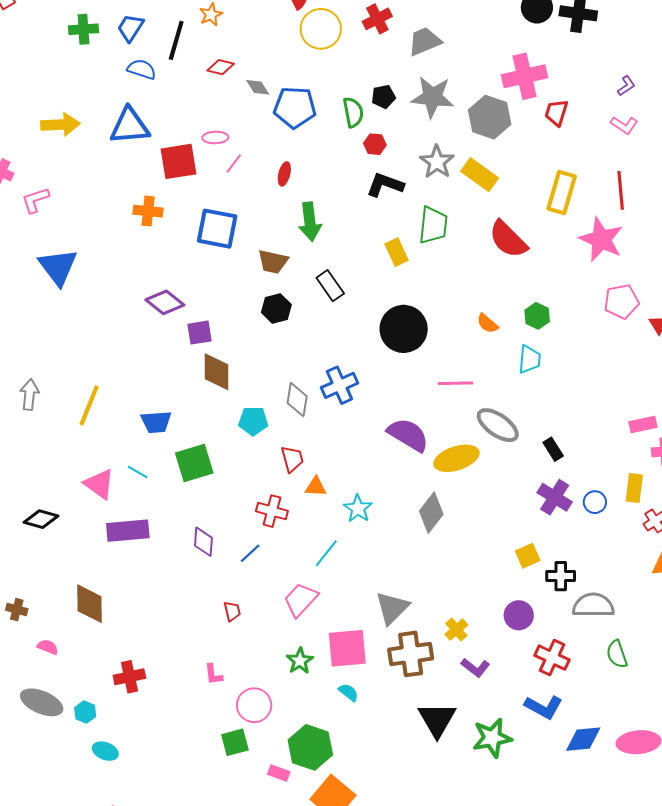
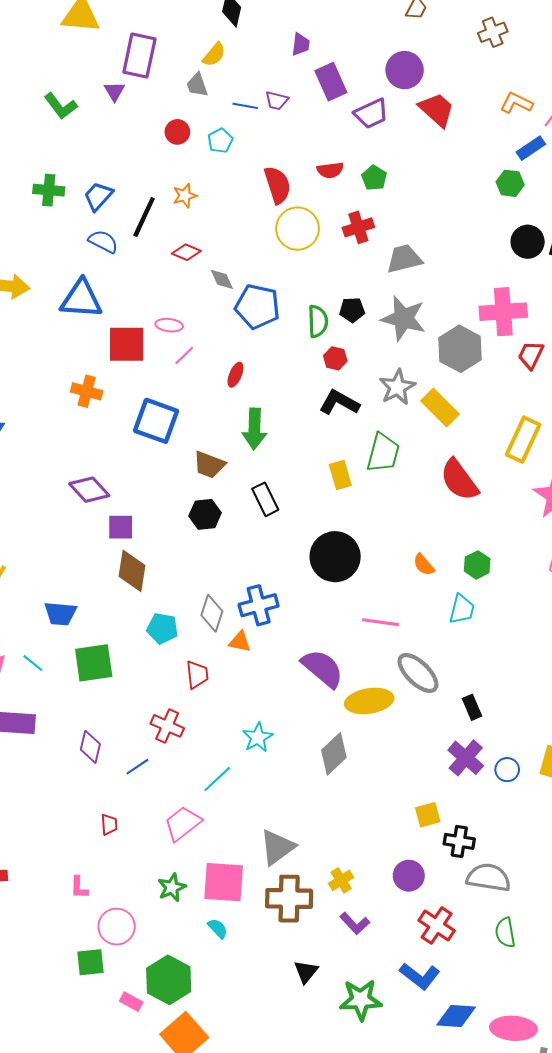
orange triangle: (316, 487) -> (240, 642), moved
black triangle: (437, 720) -> (306, 972), size x0.6

